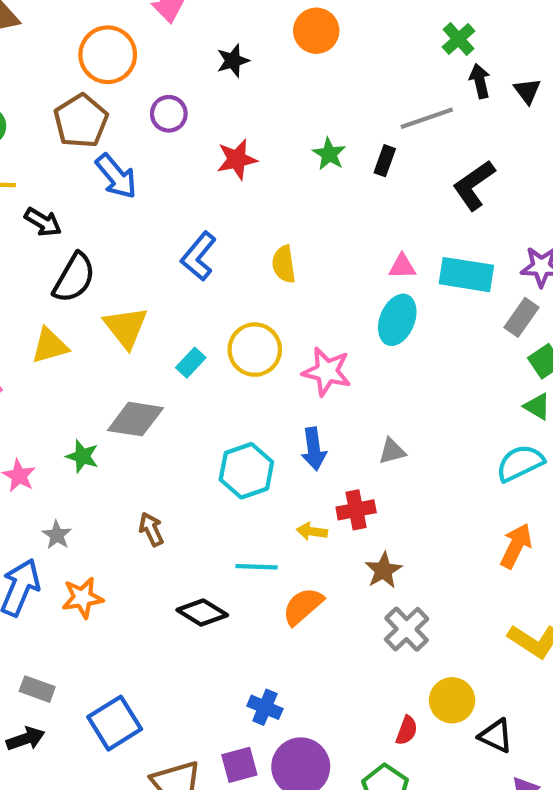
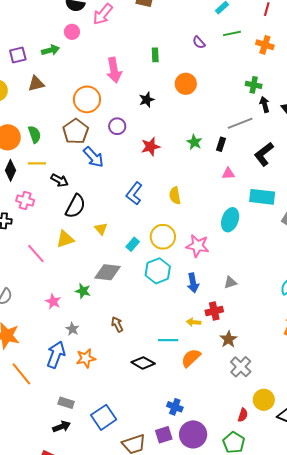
green cross: (459, 39) -> (254, 85), turned -35
pink triangle: (402, 267) -> (228, 174), moved
yellow triangle: (126, 327) -> (101, 229), size x0.6
cyan hexagon: (246, 471) -> (158, 271), moved

